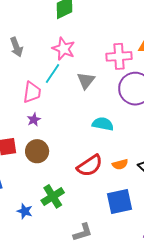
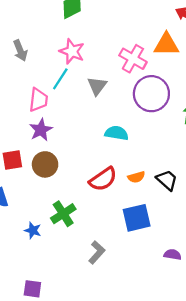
pink cross: (119, 56) -> (133, 59), turned 35
purple star: (34, 120) -> (41, 130), size x1.5
gray L-shape: (83, 232) -> (97, 252), turned -30

